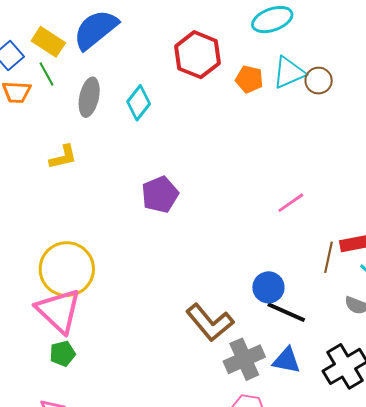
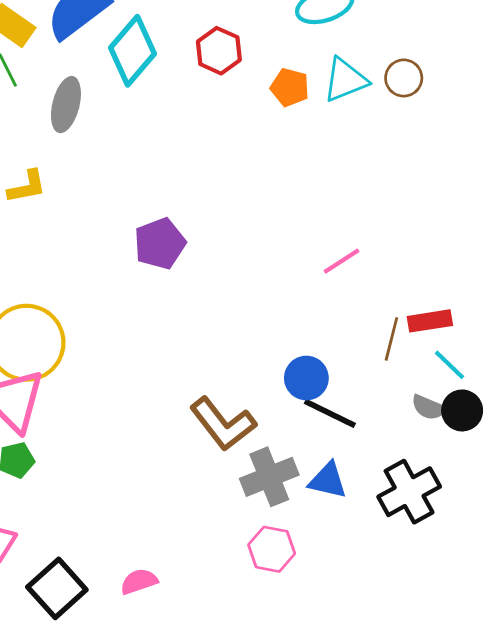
red hexagon: (197, 55) -> (219, 51), size x0.7
brown circle: (319, 81) -> (404, 78), moved
cyan diamond: (139, 103) -> (132, 51), moved, size x1.4

